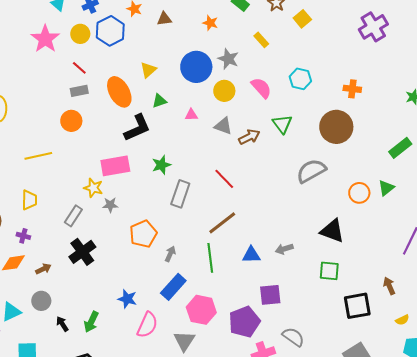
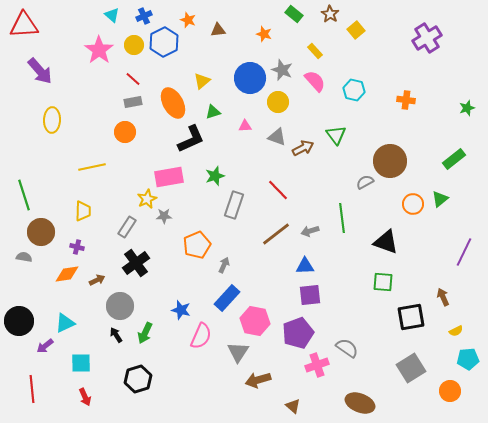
pink semicircle: (261, 88) -> (315, 81), moved
brown circle: (336, 127) -> (390, 161), moved
gray semicircle: (311, 171) -> (365, 182), size x0.6
yellow star: (93, 188) -> (147, 199), turned 30
gray arrow: (284, 249) -> (310, 231), moved
green line: (210, 258) -> (342, 218), moved
purple square: (270, 295) -> (310, 295), moved
gray circle: (41, 301) -> (120, 306), moved, size x1.4

